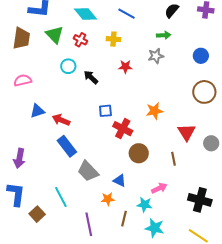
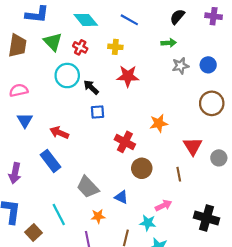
gray star: (156, 56) -> (180, 66), moved
cyan circle: (68, 66) -> (67, 76), size x1.5
red star: (125, 67) -> (128, 76), size x1.5
blue triangle: (37, 111) -> (25, 120), moved, turned -42
blue square: (105, 111) -> (97, 112), moved
blue rectangle: (67, 146) -> (51, 161), moved
orange star: (108, 199) -> (98, 216), moved

